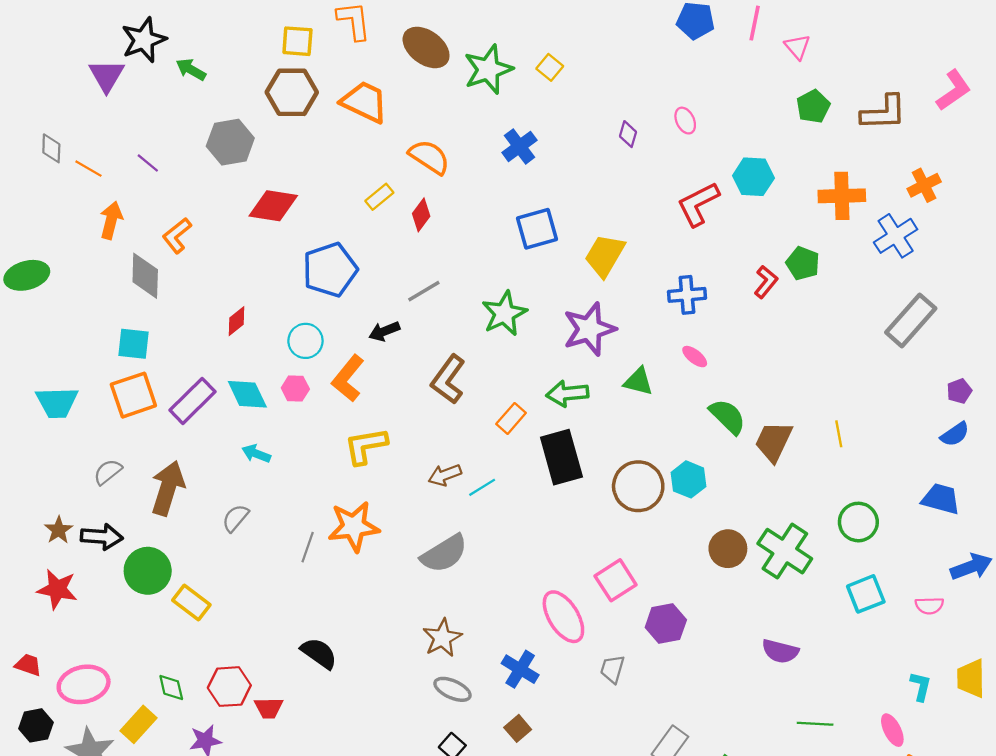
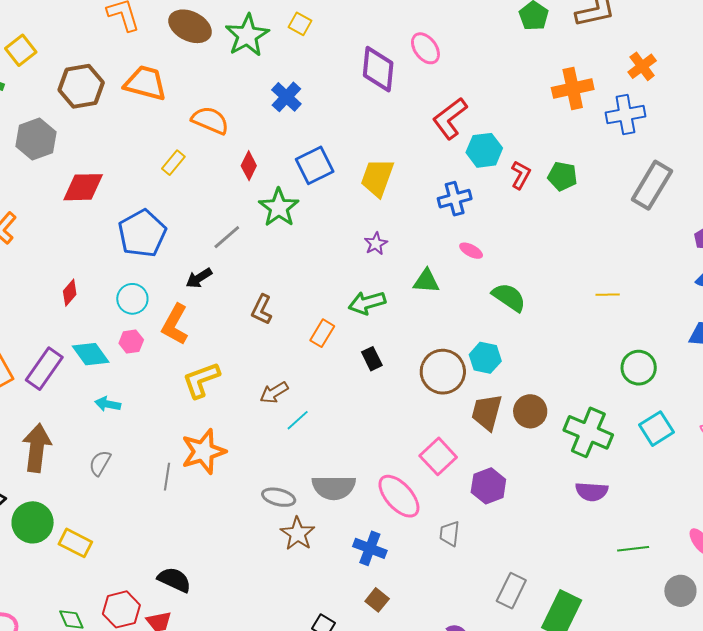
yellow square: (297, 41) -> (21, 50), moved, turned -32
pink ellipse: (685, 121) -> (425, 48), size x1.4
purple diamond: (628, 134) -> (378, 69), size x2.0
cyan hexagon: (753, 177) -> (484, 150), moved
red diamond: (421, 215) -> (249, 166), moved
blue cross: (896, 236) -> (625, 115), turned 33
green pentagon: (803, 263) -> (562, 176), moved
green star: (504, 314) -> (279, 208), moved
purple star: (589, 329) -> (376, 244), size x0.5
brown L-shape: (448, 379) -> (262, 310), size x0.7
yellow line: (839, 434) -> (608, 295), turned -70
brown trapezoid: (774, 441) -> (487, 412), moved
black rectangle: (561, 457) -> (372, 359), size x0.5
cyan line: (482, 487) -> (298, 420), moved
green cross: (785, 551) -> (588, 432), moved
gray semicircle: (444, 554) -> (334, 487), moved, turned 42
black semicircle: (319, 653) -> (174, 580), moved
gray ellipse: (452, 689) -> (279, 497), moved

